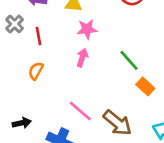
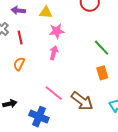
green line: (129, 60) -> (102, 48), moved
orange rectangle: (145, 86) -> (102, 73), turned 32

